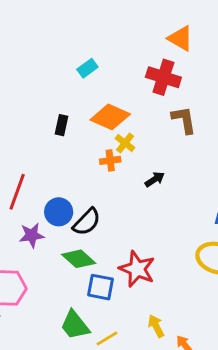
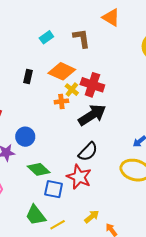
red cross: (163, 77) -> (92, 85), moved
brown L-shape: (184, 120) -> (82, 38), moved
black arrow: (155, 179) -> (92, 115), size x2.0
black semicircle: (87, 222) -> (88, 152), moved
yellow arrow: (156, 326) -> (92, 217), turned 77

